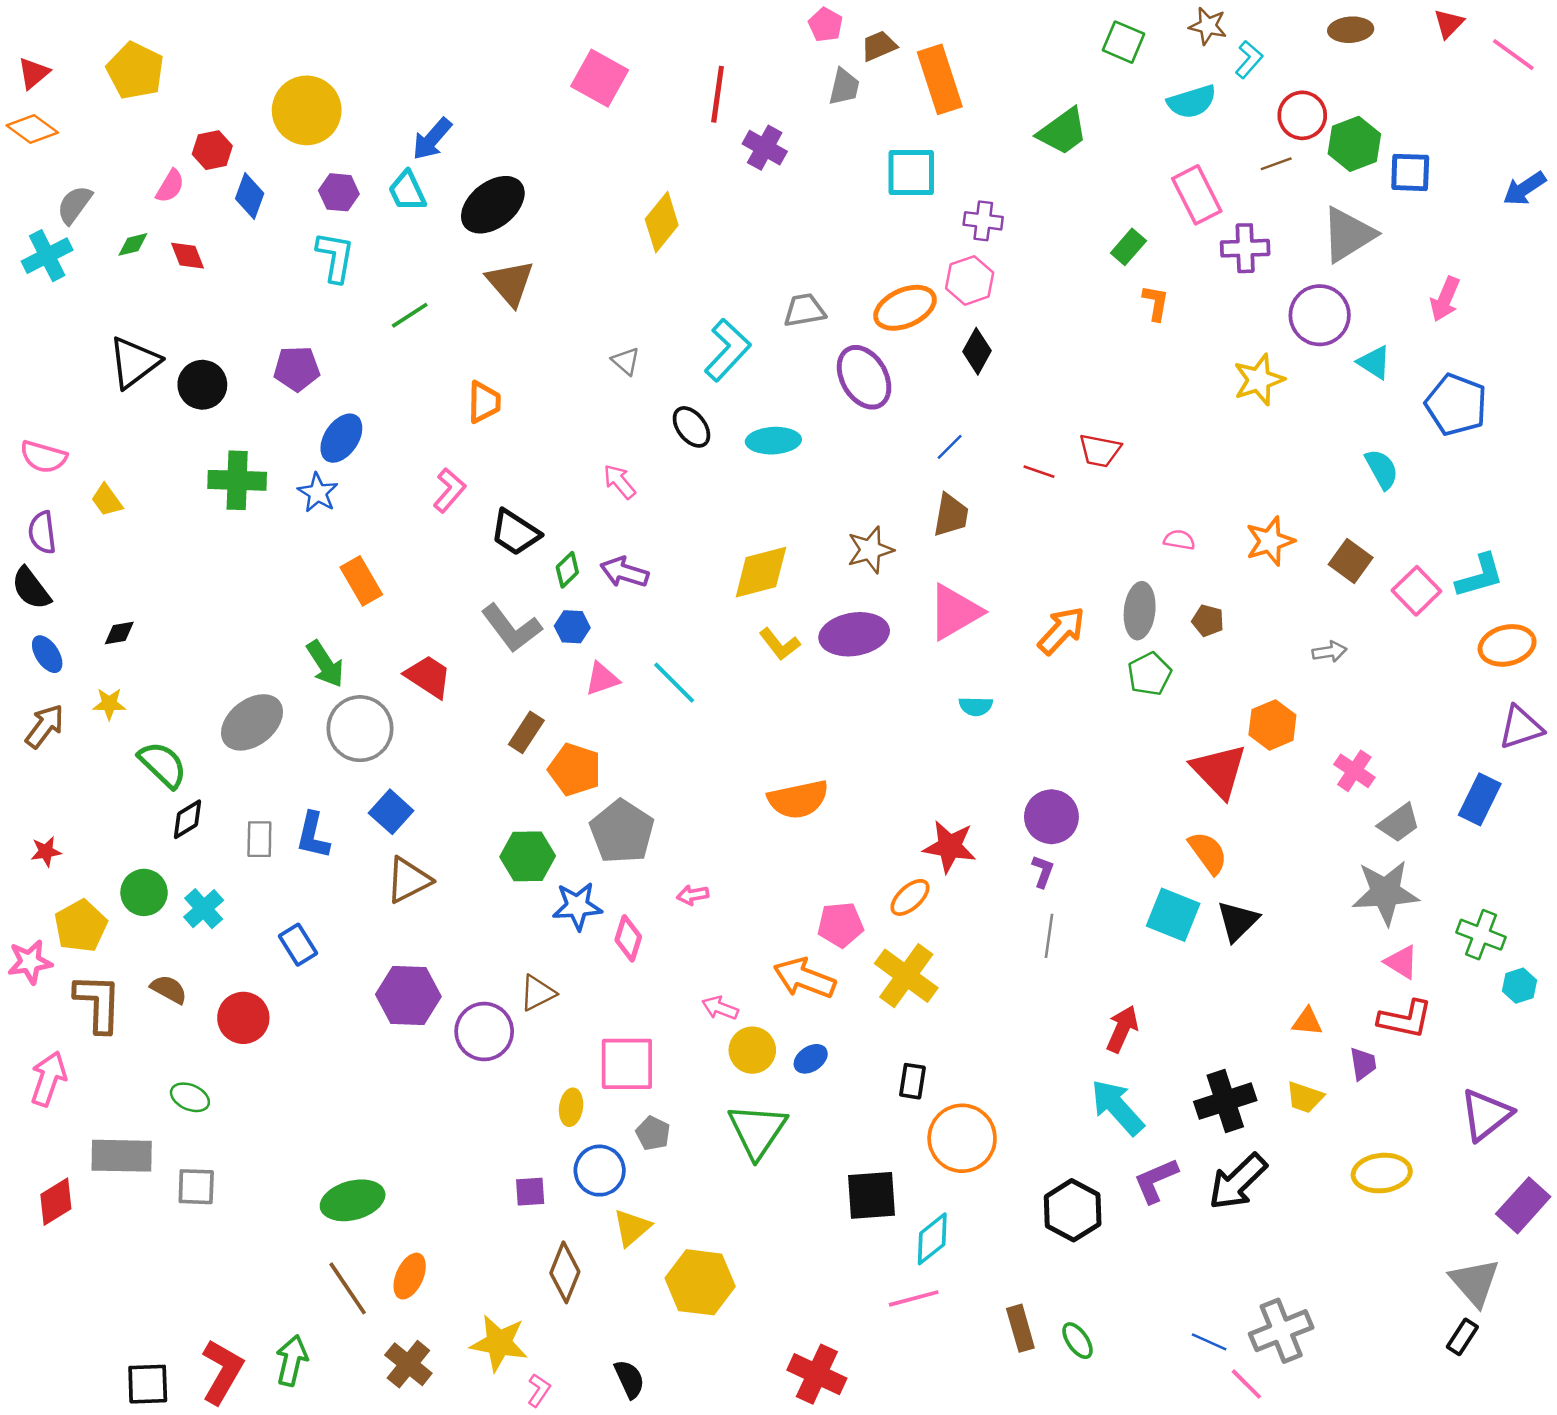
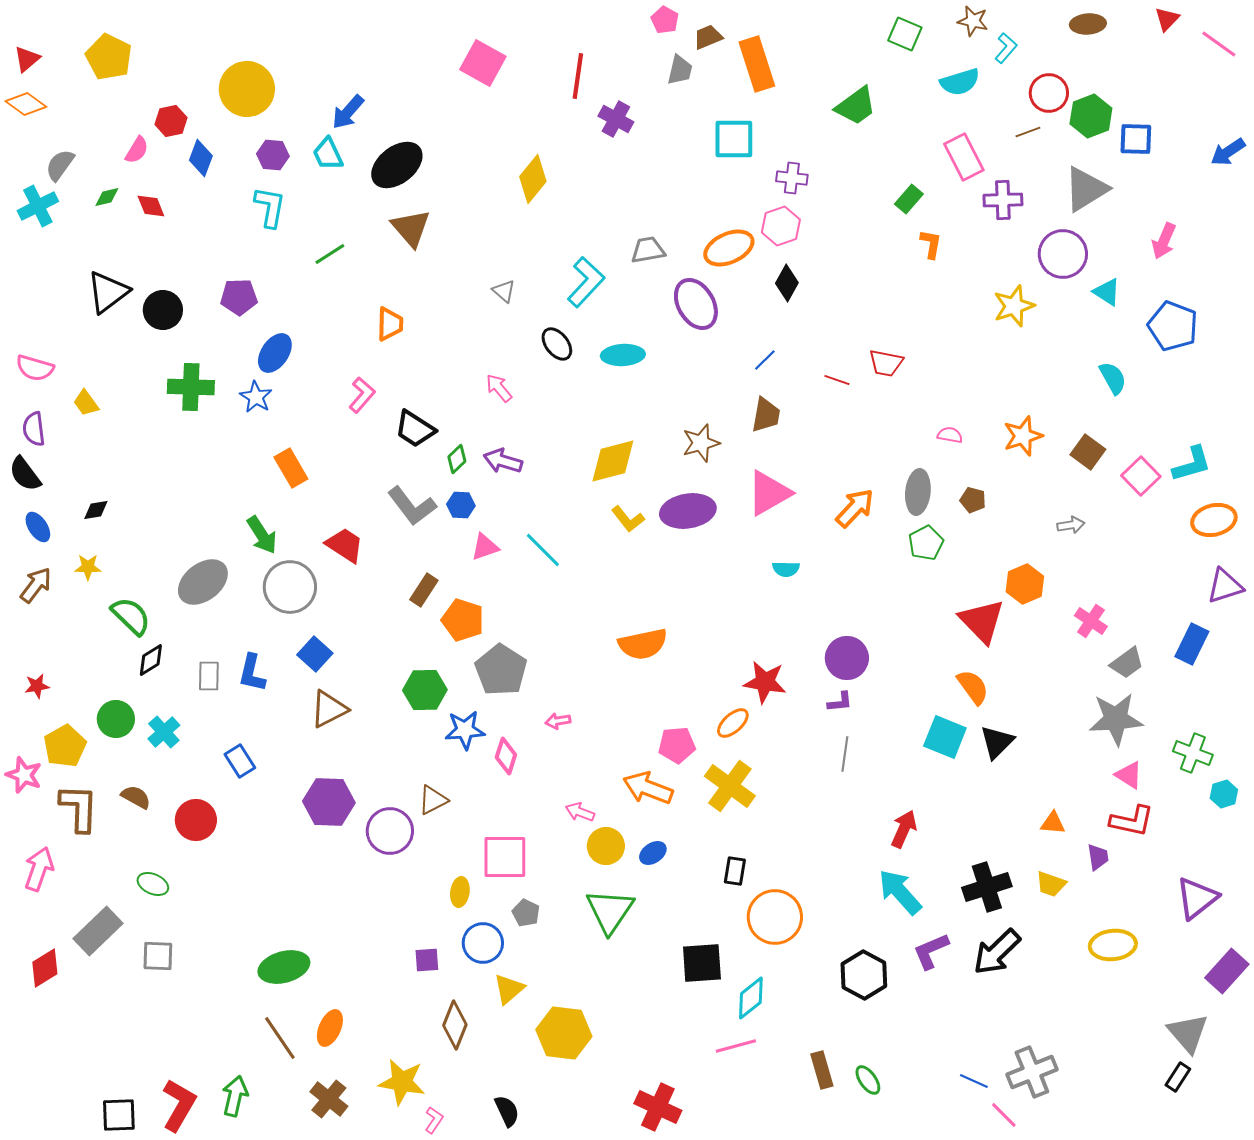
purple L-shape: (1043, 871) -> (840, 702), turned 64
pink star: (30, 962) -> (24, 775), turned 30
gray rectangle: (122, 1156) -> (98, 931), turned -45

